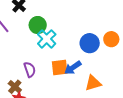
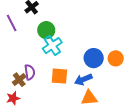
blue arrow: (73, 68) -> (83, 79), moved
brown cross: (15, 87) -> (19, 80), moved

